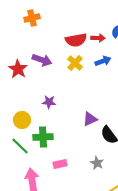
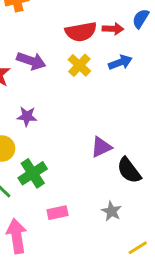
purple star: (49, 102) -> (27, 116), moved
green cross: (43, 137) -> (33, 173), turned -30

